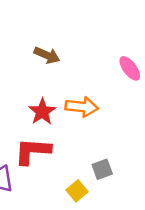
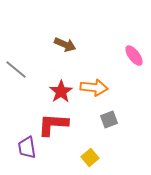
gray square: (102, 169) -> (109, 120), moved

